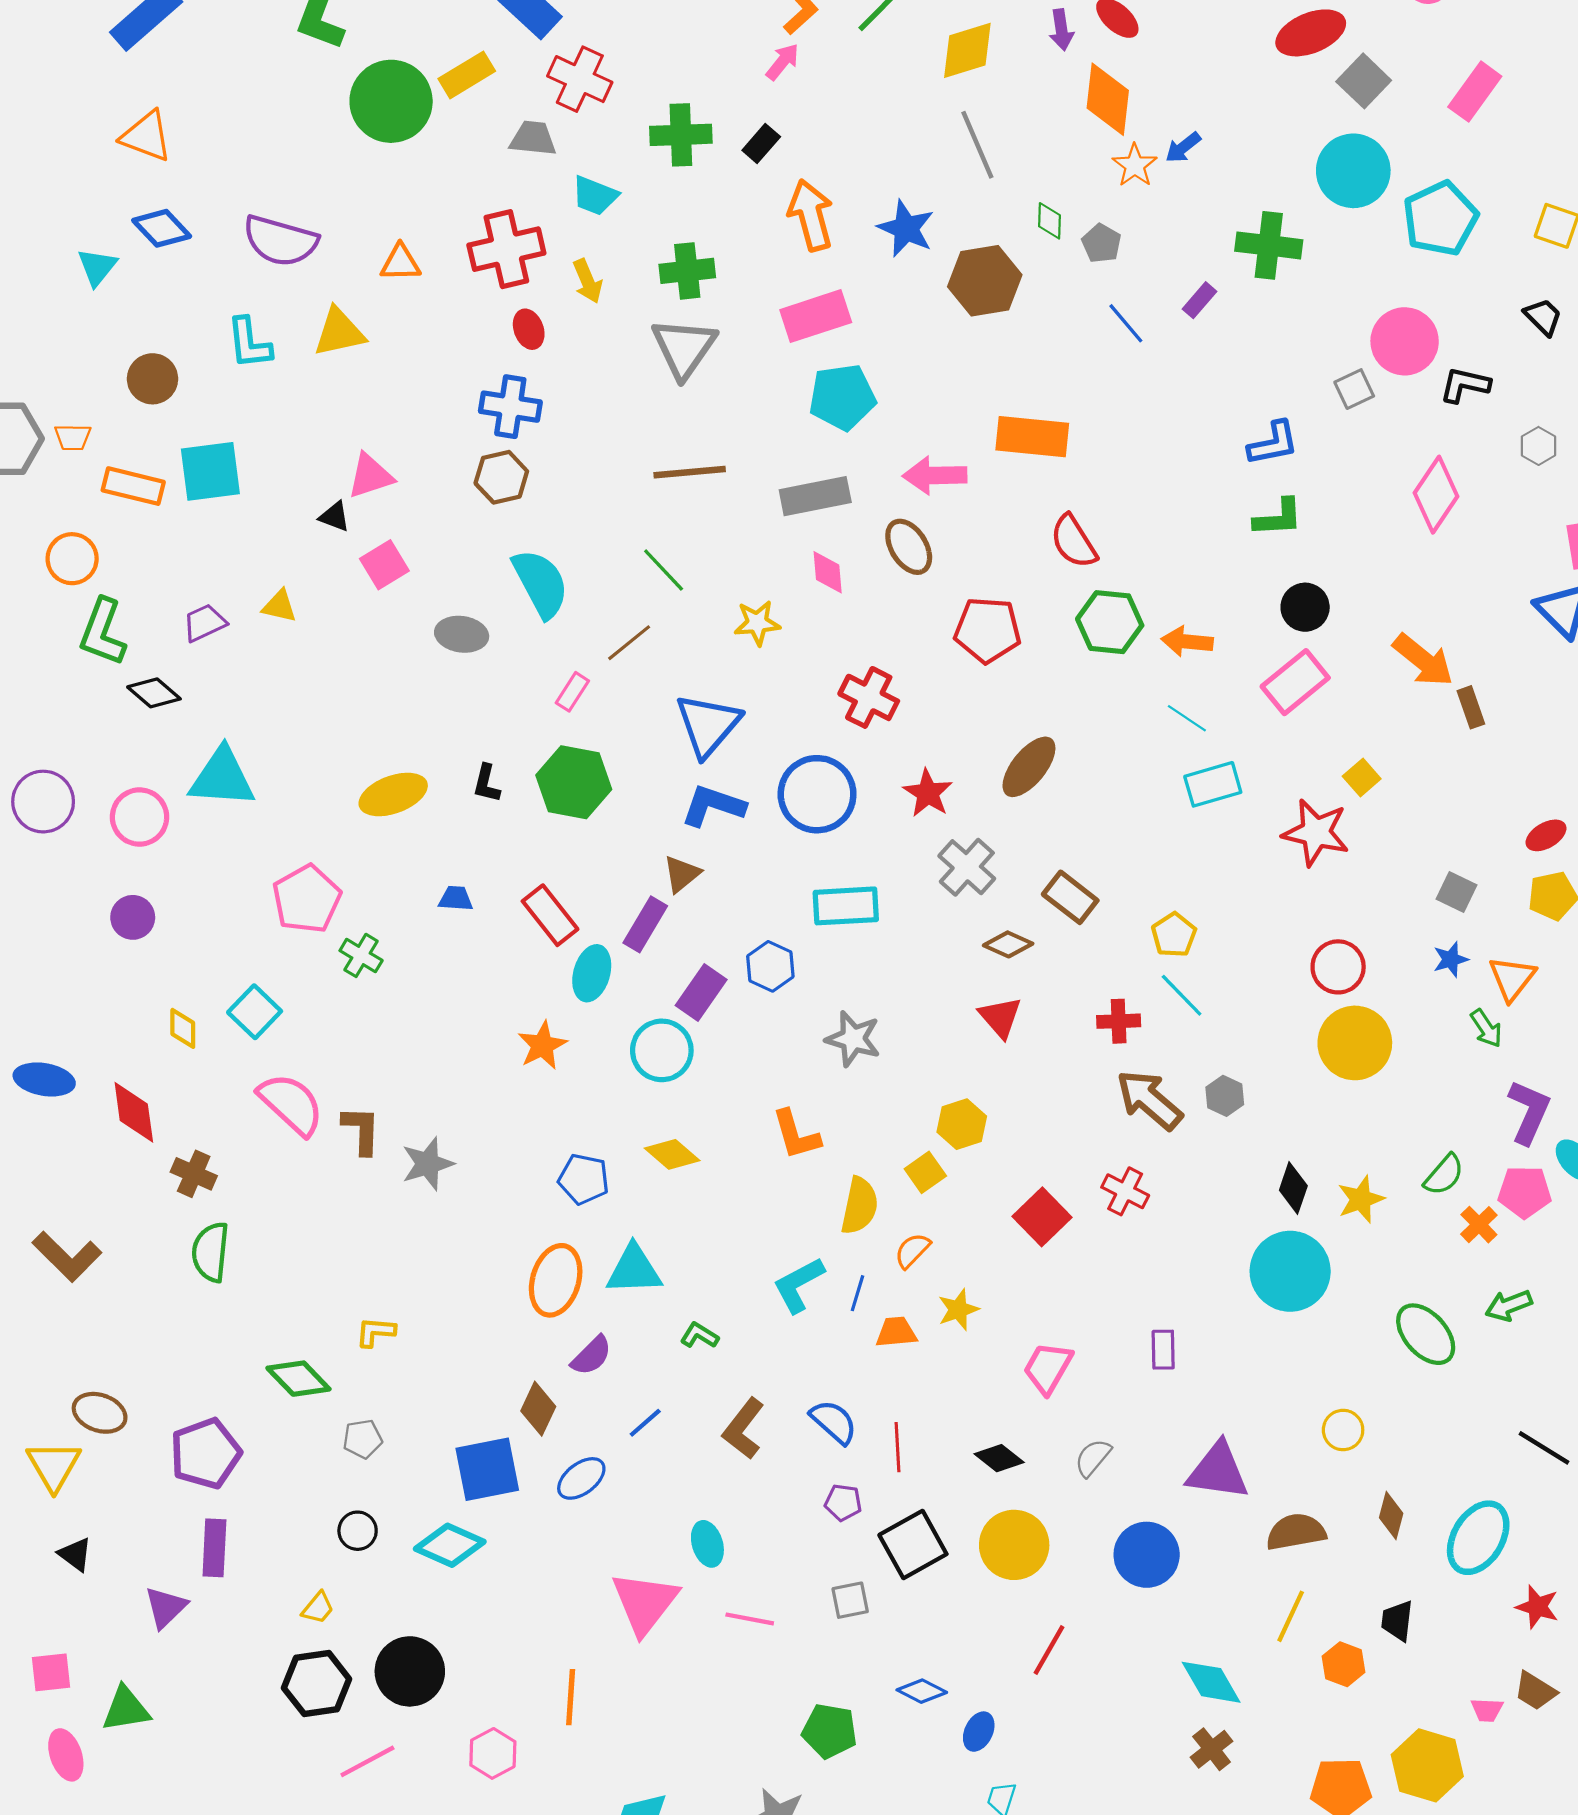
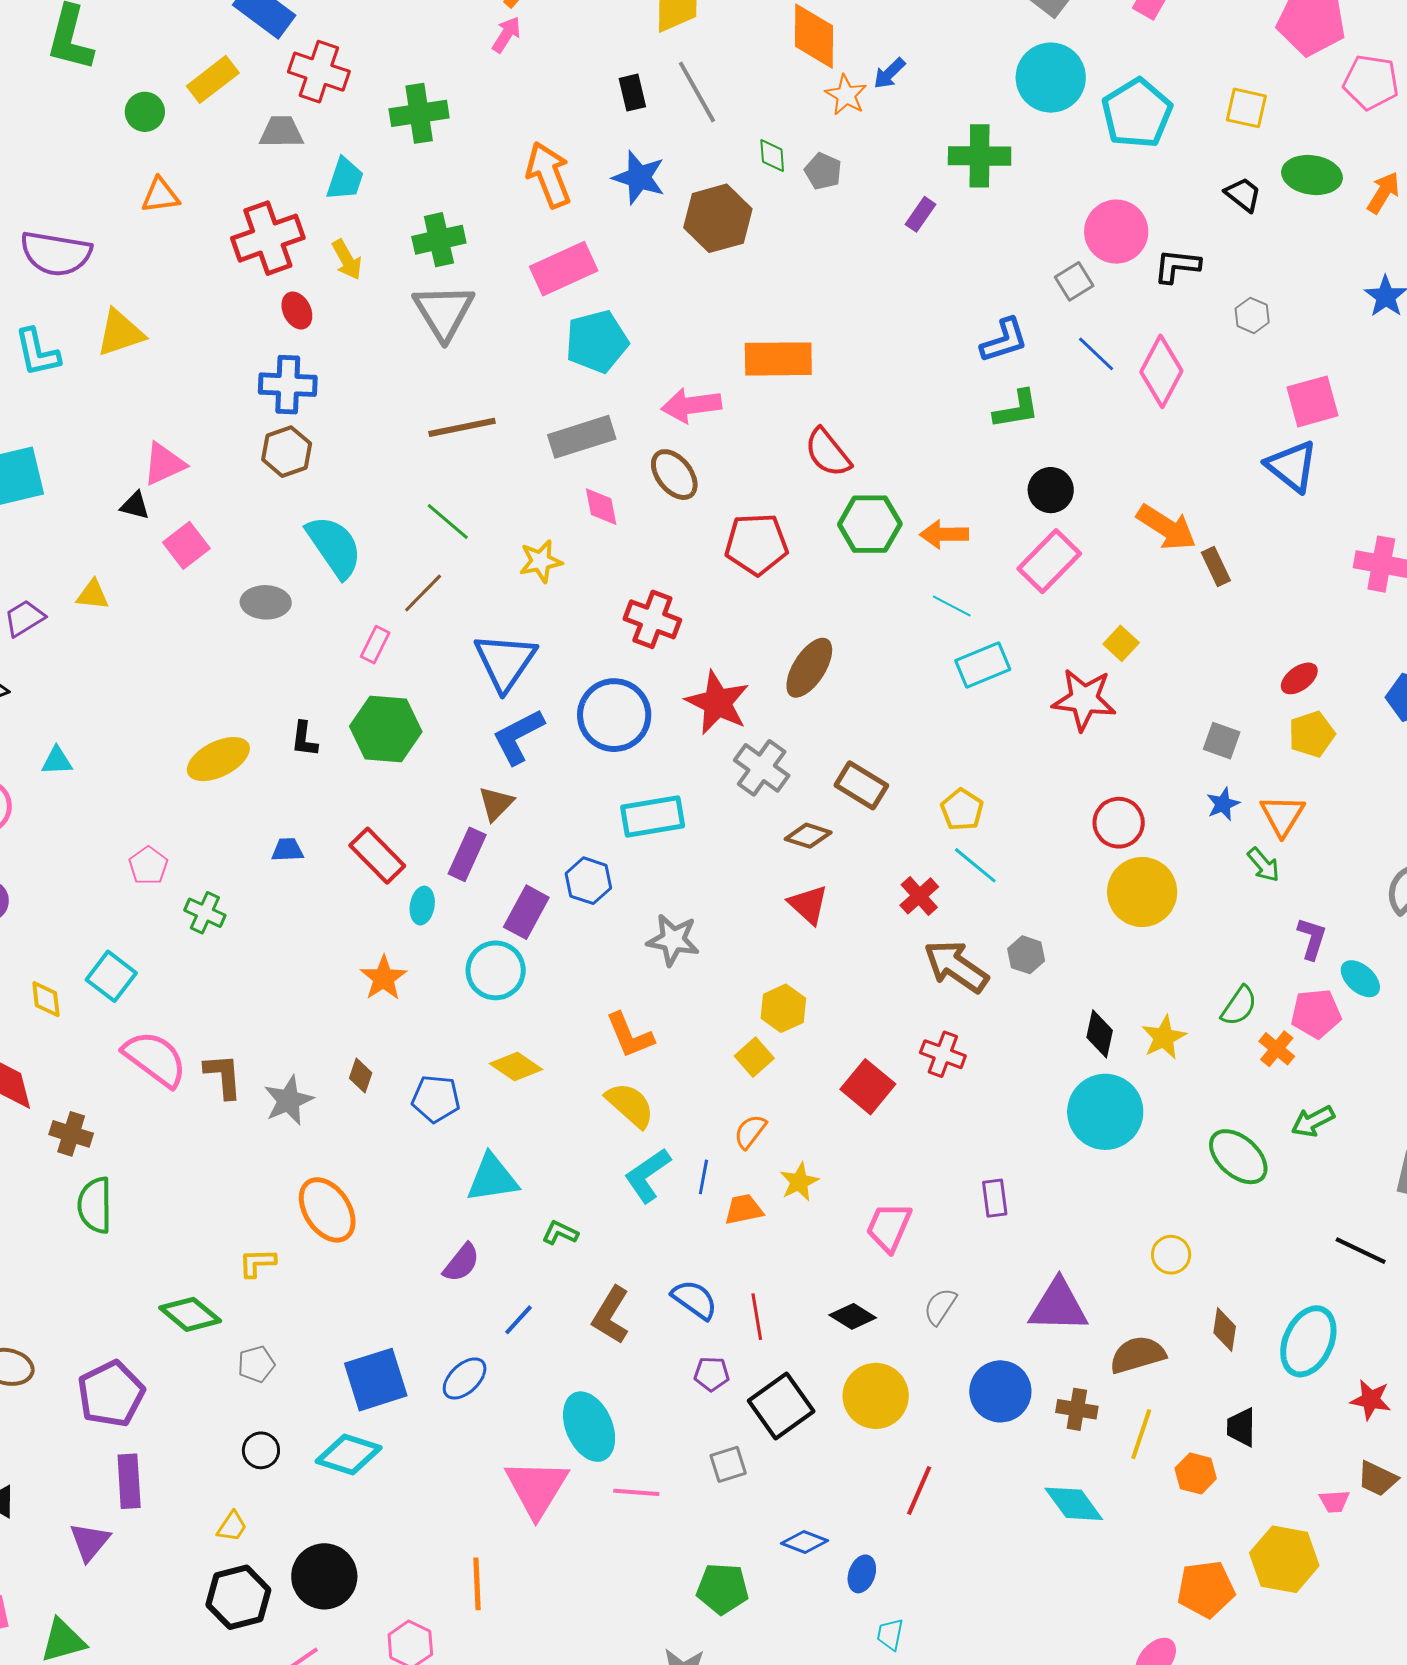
green circle: (391, 101) -> (145, 112), size x0.5
black rectangle: (761, 143) -> (632, 93), moved, turned -48
cyan trapezoid: (595, 196) -> (345, 179), turned -87
orange triangle: (400, 263) -> (160, 195), moved
blue line: (1126, 323) -> (1096, 354), moved
cyan triangle: (222, 778) -> (57, 761), size x0.5
red star: (928, 793) -> (717, 703), size x1.4
blue L-shape: (713, 806) -> (518, 736), turned -40
pink pentagon: (307, 899) -> (148, 866), size x0.6
cyan ellipse: (592, 973) -> (422, 906), size x0.7
red cross: (1119, 1021) -> (919, 896), turned -33
purple L-shape: (1529, 1112) -> (1312, 938), size x0.7
yellow semicircle: (859, 1206) -> (630, 1105), moved, turned -54
orange ellipse: (556, 1280) -> (327, 1210), moved, turned -44
brown diamond: (538, 1409) -> (361, 1076), moved, size x0.7
cyan ellipse: (707, 1544) -> (589, 1427), size x1.6
brown cross: (1212, 1749) -> (1077, 1409), moved, turned -36

